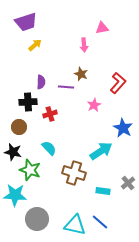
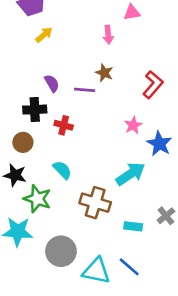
purple semicircle: (41, 82) -> (52, 83), turned -32
pink star: (94, 105) -> (133, 125), moved
red cross: (50, 114) -> (64, 125), turned 32
gray circle: (37, 219) -> (61, 251), moved

